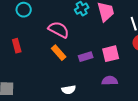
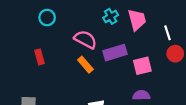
purple rectangle: (86, 57) -> (115, 53), moved, size x1.5

